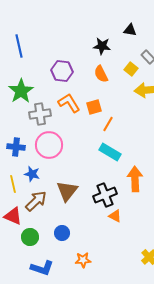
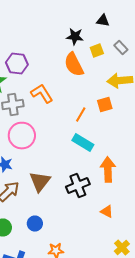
yellow square: (131, 69) -> (97, 50), moved, turned 32
purple hexagon: (62, 71) -> (17, 64), moved
orange semicircle: (101, 74) -> (74, 64), size x1.4
orange square: (94, 107) -> (105, 104), moved
orange triangle: (115, 216) -> (107, 212), moved

